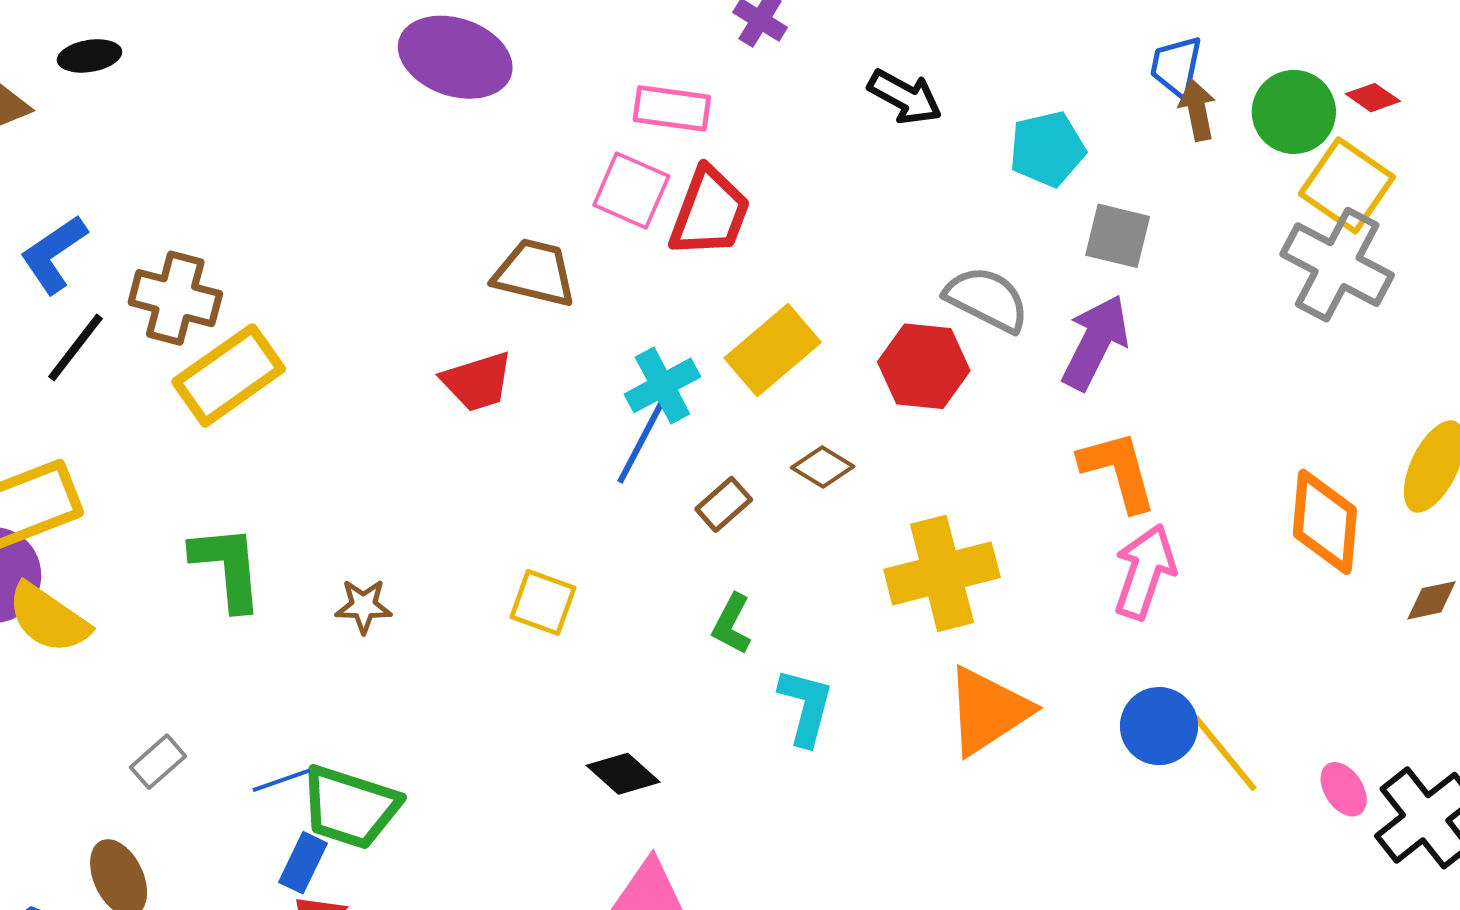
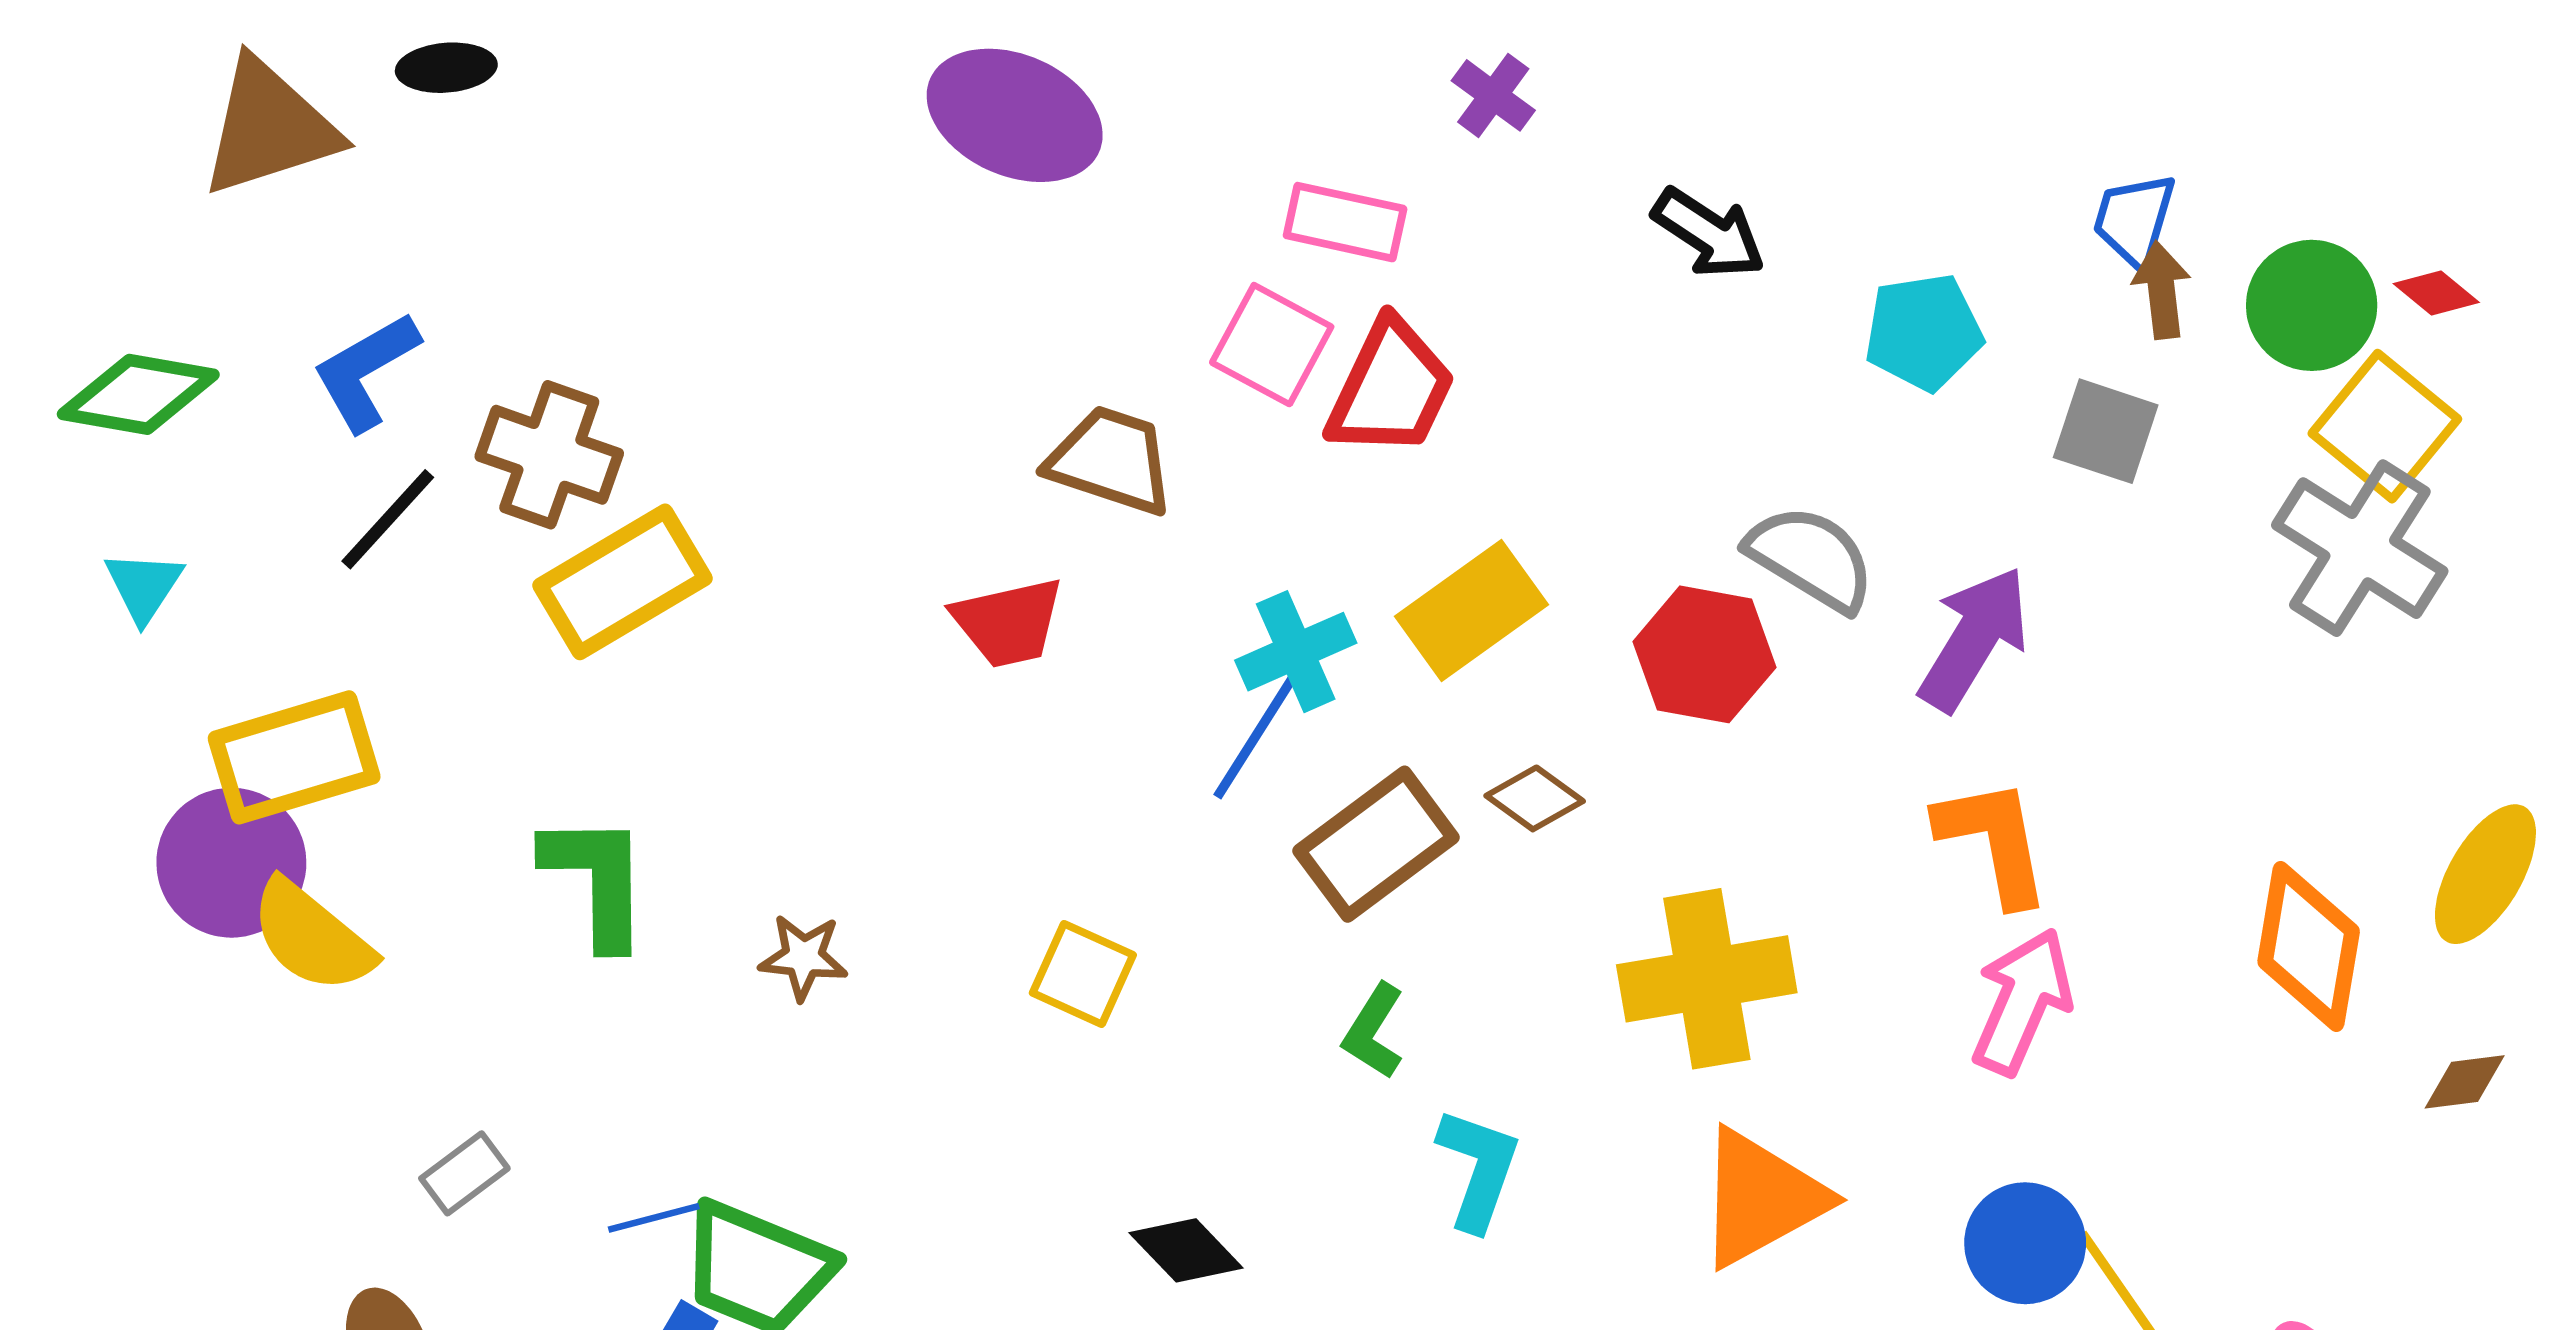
gray square: (1118, 236) -> (2106, 431), moved
brown rectangle: (724, 504) -> (1376, 844), size x1.8

